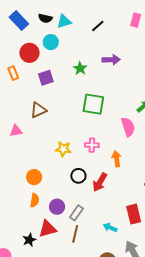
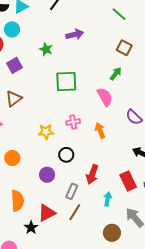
orange circle: (34, 177) -> (12, 158), moved
red arrow: (100, 182) -> (92, 174), moved
orange semicircle: (35, 200) -> (17, 201), moved, size x1.5
purple circle: (57, 207) -> (47, 175), moved
cyan arrow: (110, 228) -> (108, 199), turned 88
brown line: (75, 234) -> (75, 212), turned 30

